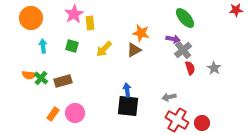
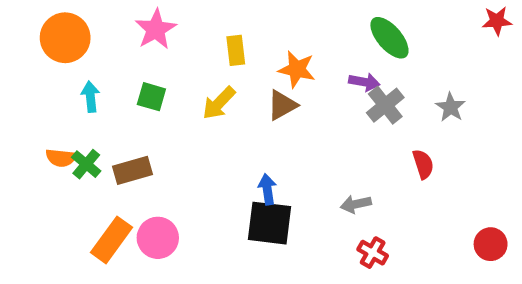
yellow rectangle: (90, 23) -> (236, 50), moved
red semicircle: (190, 68) -> (423, 164), moved
gray star: (214, 68) -> (451, 107), moved
orange rectangle: (53, 114) -> (111, 240), size x1.5
red cross: (177, 120) -> (373, 253), size x0.6
red circle: (202, 123) -> (491, 244), moved

